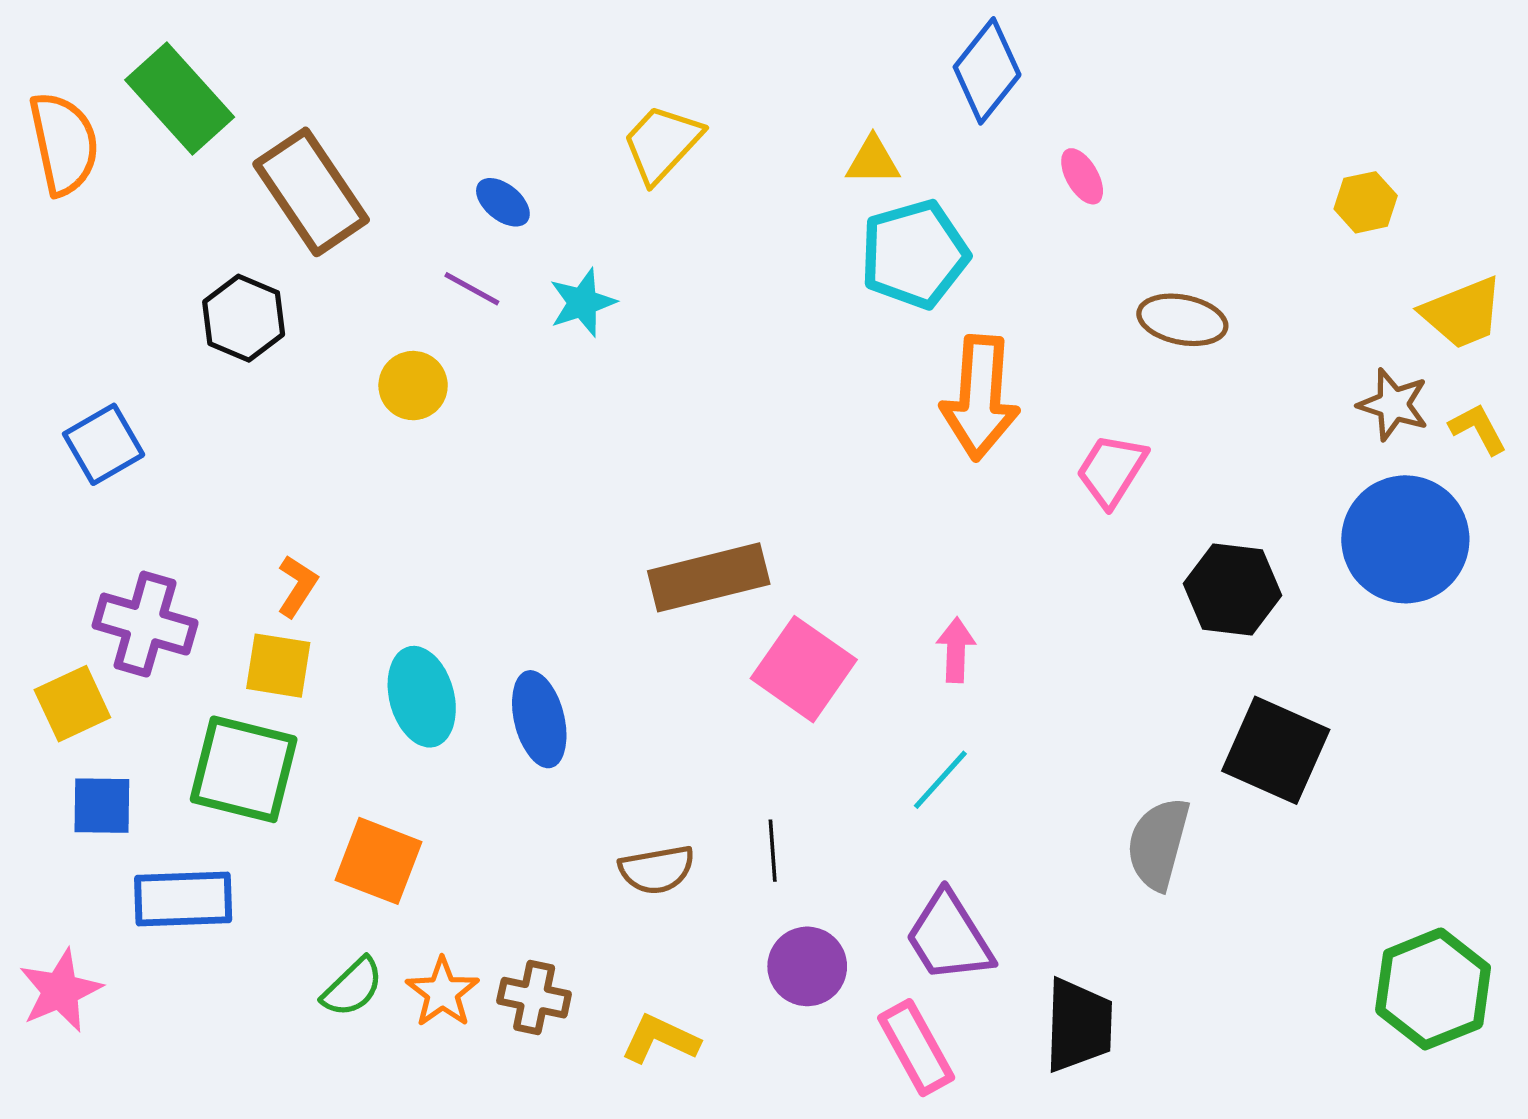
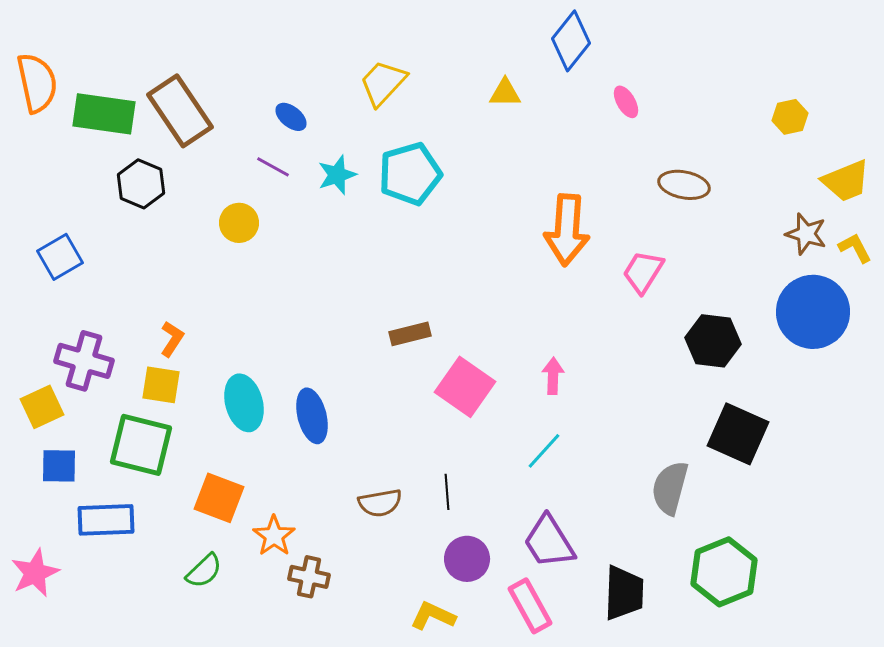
green rectangle: (180, 99) -> (104, 114), moved, turned -40
cyan pentagon: (914, 254) -> (410, 174), moved
brown rectangle: (709, 577) -> (410, 334), size x0.6
green hexagon: (1433, 989) -> (724, 572), moved
orange star: (442, 992) -> (274, 536), moved
yellow L-shape: (660, 1039) -> (433, 616), moved

